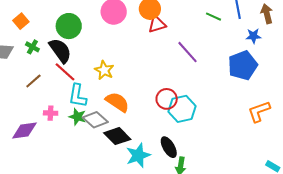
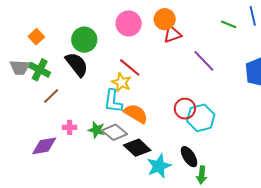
green cross: (32, 47) -> (40, 70), moved, size x1.5
red line: (65, 72) -> (130, 67), moved
cyan L-shape: (78, 96) -> (113, 101), moved

